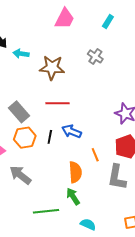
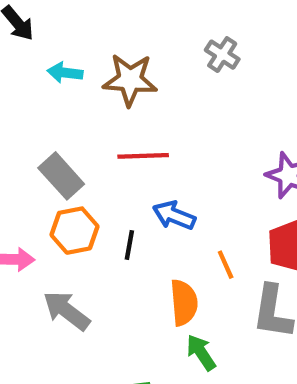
cyan arrow: (21, 54) -> (65, 73), moved
black line: (50, 137) -> (129, 245), moved
green arrow: (73, 196) -> (201, 353), moved

